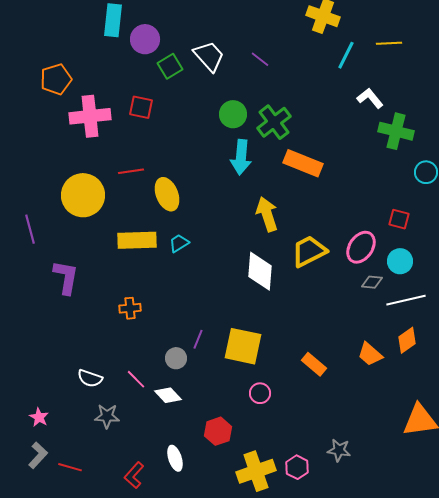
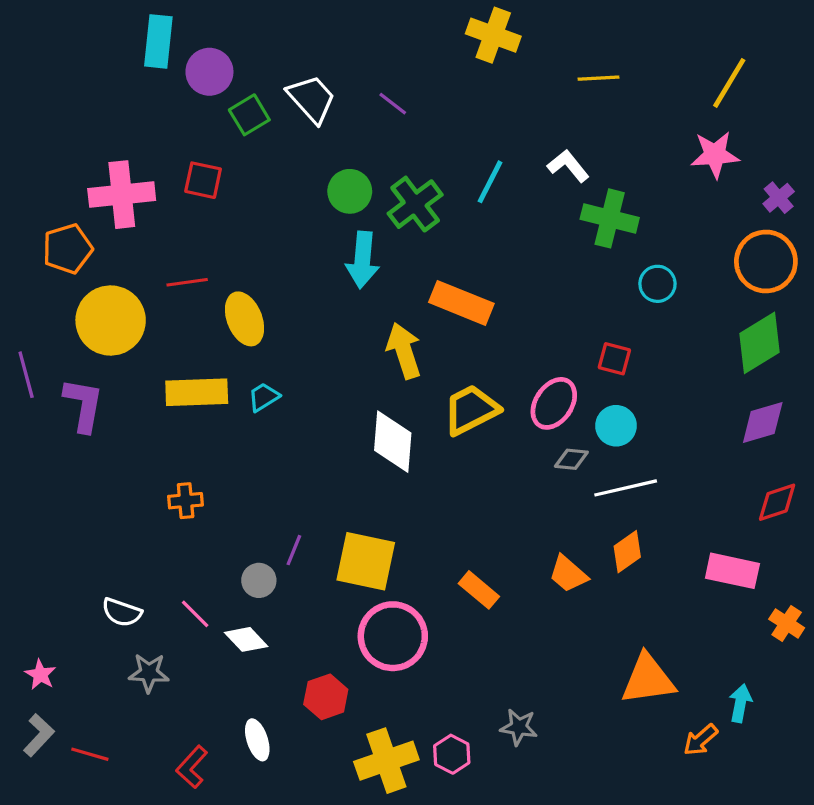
cyan line: (346, 55) -> (490, 182), moved
orange pentagon: (56, 79) -> (68, 249), moved
orange rectangle: (303, 163) -> (461, 303), moved
purple L-shape: (66, 277) -> (83, 405), moved
pink circle: (260, 393) -> (393, 636), size x2.0

